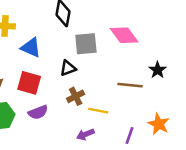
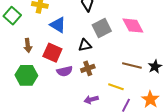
gray square: (86, 44) -> (102, 28), turned -30
black star: (158, 70) -> (155, 67), moved
yellow line: (98, 111) -> (116, 87), moved
purple semicircle: (38, 112) -> (65, 71), moved

